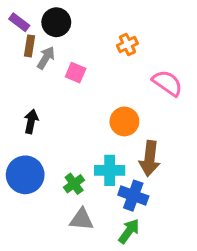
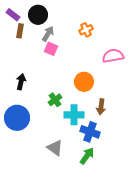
gray arrow: (46, 58) -> (48, 34), moved
pink semicircle: (167, 83) -> (113, 56), turned -45
brown arrow: (150, 159) -> (101, 107), size x0.7
green cross: (74, 184) -> (55, 100), moved
gray triangle: (81, 219) -> (55, 148), turned 30

